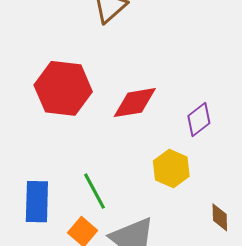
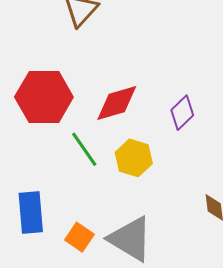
yellow hexagon: (171, 169) -> (134, 158), moved
green line: (94, 191) -> (84, 149), moved

